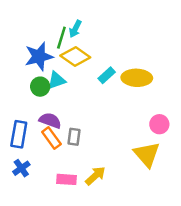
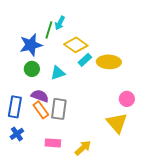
yellow diamond: (75, 56) -> (76, 45), moved
cyan triangle: (56, 80) -> (58, 73), moved
gray rectangle: (74, 137) -> (59, 109), size x1.5
yellow arrow: (95, 176) -> (83, 148), moved

